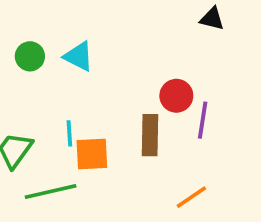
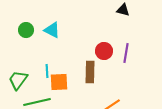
purple line: (203, 120) -> (126, 53), moved

